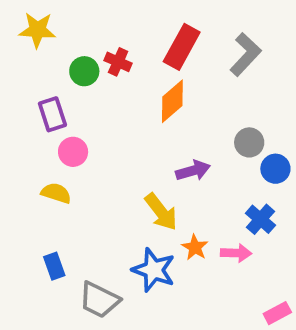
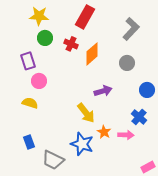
yellow star: (37, 30) -> (39, 16), moved
red rectangle: (182, 47) -> (85, 17), moved
red cross: (118, 62) -> (71, 44), moved
gray circle: (249, 142) -> (127, 63), moved

